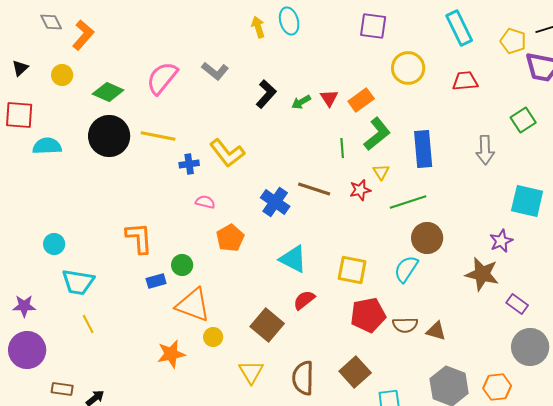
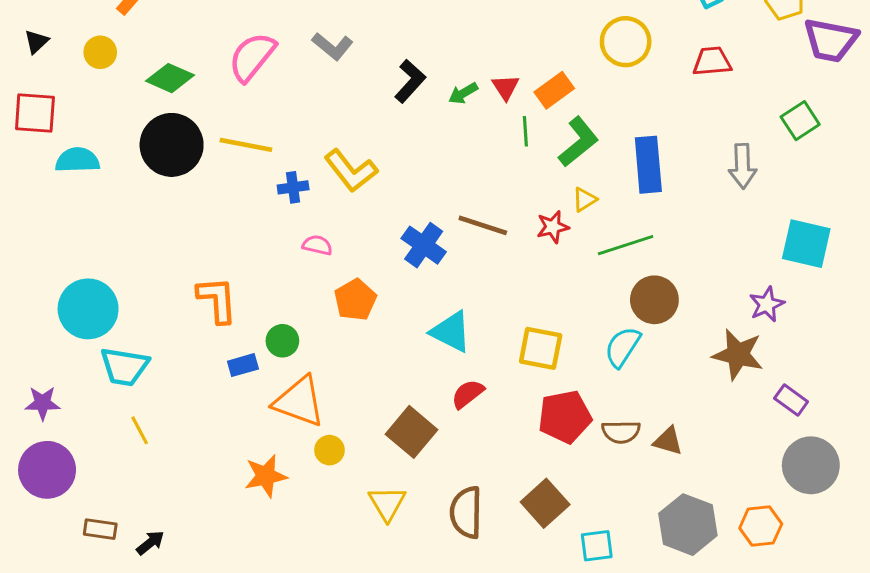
green line: (342, 148) -> (525, 131), moved
yellow triangle: (381, 172) -> (585, 200), turned 30
cyan circle: (54, 244) -> (88, 309), size x1.8

